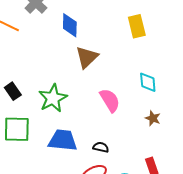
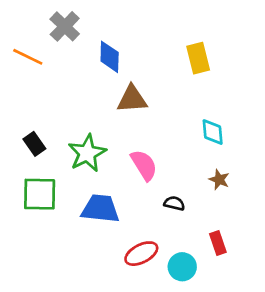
brown triangle: (87, 57) -> (132, 99), turned 40
pink semicircle: (110, 100) -> (144, 165), moved
black semicircle: (101, 147) -> (174, 203), moved

